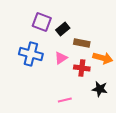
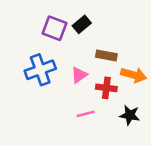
black rectangle: (63, 29) -> (82, 24), moved
blue cross: (31, 54) -> (40, 70), turned -35
pink line: (65, 100) -> (86, 114), moved

